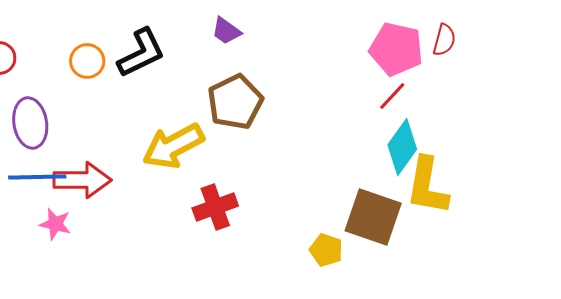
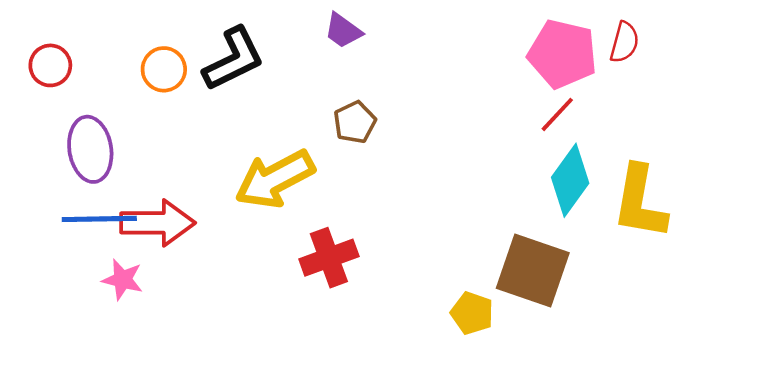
brown pentagon: (235, 102) -> (355, 122), size x0.6
yellow L-shape: (427, 186) -> (640, 202), moved

